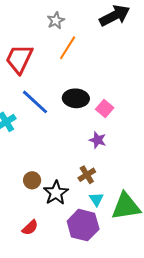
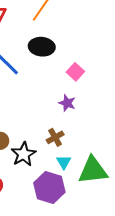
black ellipse: (76, 98) -> (42, 47), moved

